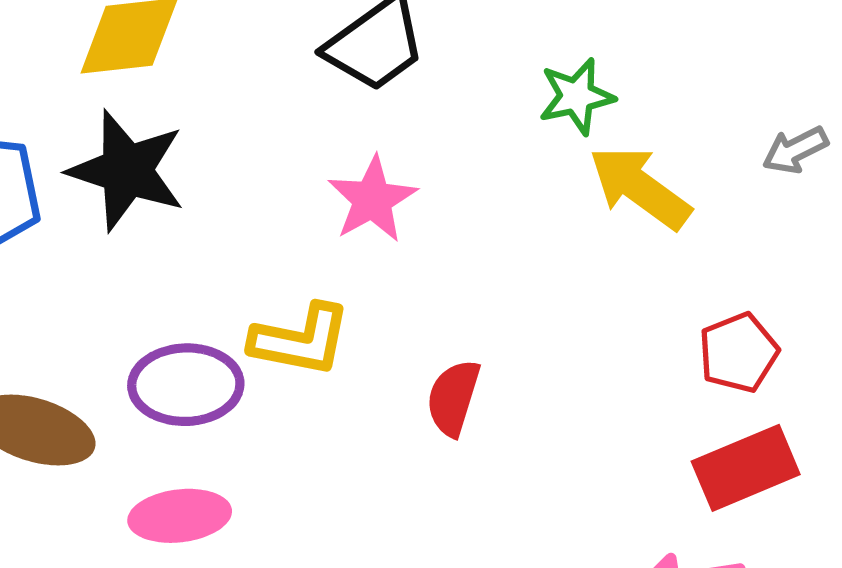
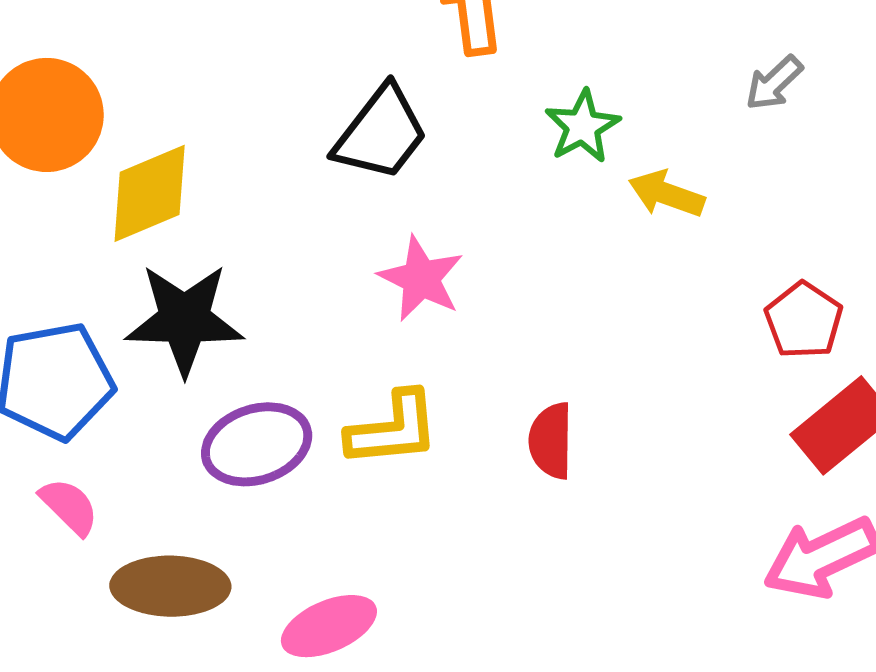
gray arrow: (795, 150) -> (774, 83), moved
yellow arrow: (640, 187) -> (666, 194), size x0.7
purple ellipse: (186, 385) -> (257, 444), moved

